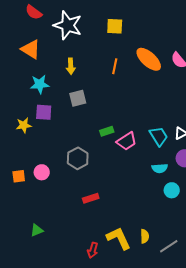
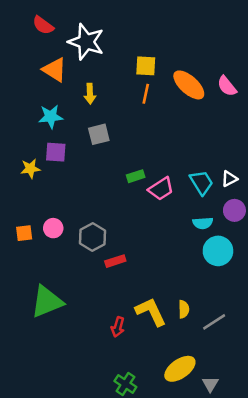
yellow square: (115, 26) -> (146, 66), moved
orange triangle: (31, 49) -> (54, 70), moved
gray hexagon: (78, 158) -> (93, 237), moved
cyan circle: (172, 190) -> (218, 251), size x1.5
green triangle: (37, 230) -> (47, 302), size x2.0

